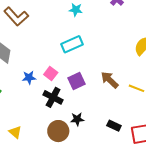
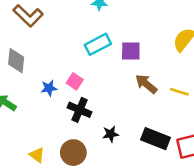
purple square: (77, 81) -> (131, 51), moved, turned 30
black rectangle: (114, 126) -> (155, 139), size x1.6
brown circle: (58, 131) -> (73, 153), moved

